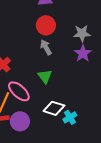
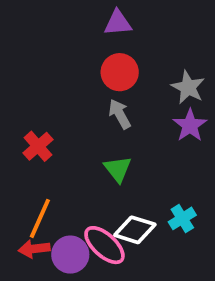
gray star: (82, 33) -> (188, 87), turned 30
pink ellipse: (19, 91) -> (104, 245), moved
cyan cross: (70, 117) -> (182, 218), moved

